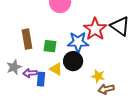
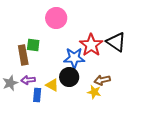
green square: (50, 46) -> (33, 45), moved
purple arrow: (30, 73) -> (28, 80), moved
brown arrow: (106, 89) -> (102, 80), moved

